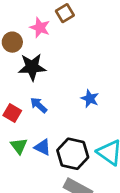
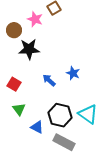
blue arrow: (39, 105) -> (49, 80), moved
blue triangle: (43, 147) -> (37, 127), moved

